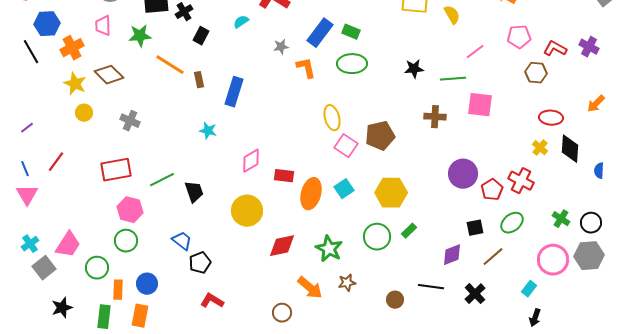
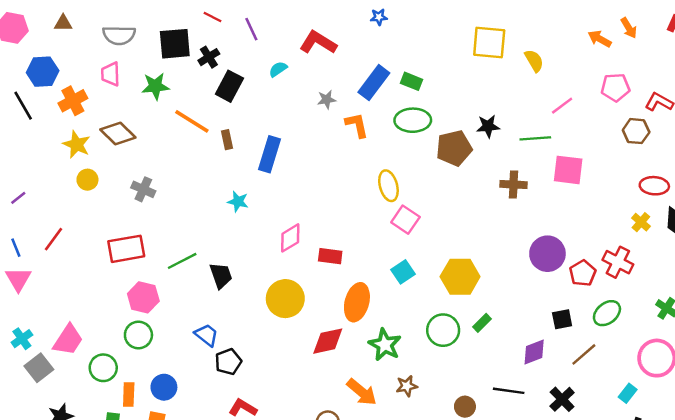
black rectangle: (201, 36) -> (229, 86), size x1.4
brown pentagon: (380, 136) -> (454, 148), moved
orange ellipse: (311, 194) -> (357, 302), moved

